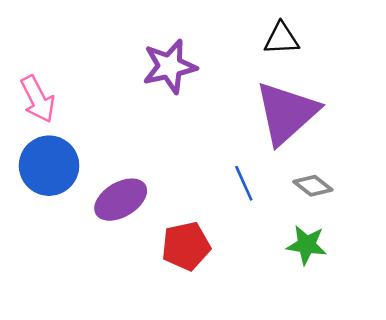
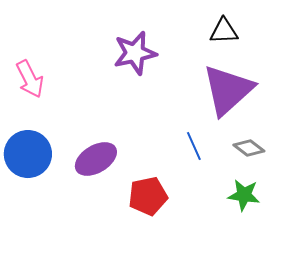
blue circle: (49, 166) -> (28, 154), moved

